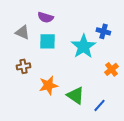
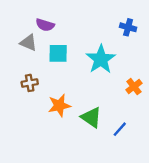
purple semicircle: (45, 17) -> (45, 25), moved
blue cross: (103, 31) -> (128, 27), moved

